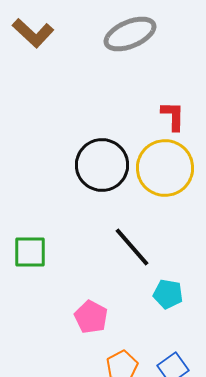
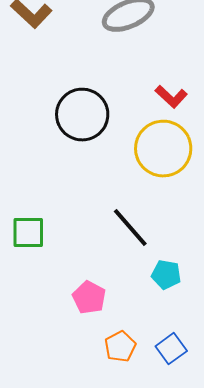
red L-shape: (173, 116) -> (171, 97), turned 132
black circle: (102, 165) -> (82, 115), moved

